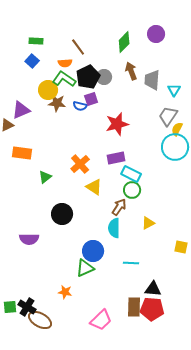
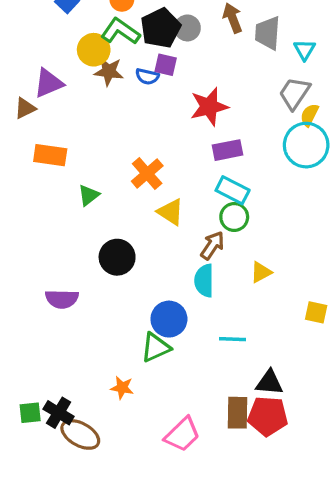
purple square: (91, 99) -> (166, 65), turned 32
purple rectangle: (116, 158) -> (228, 150), moved

